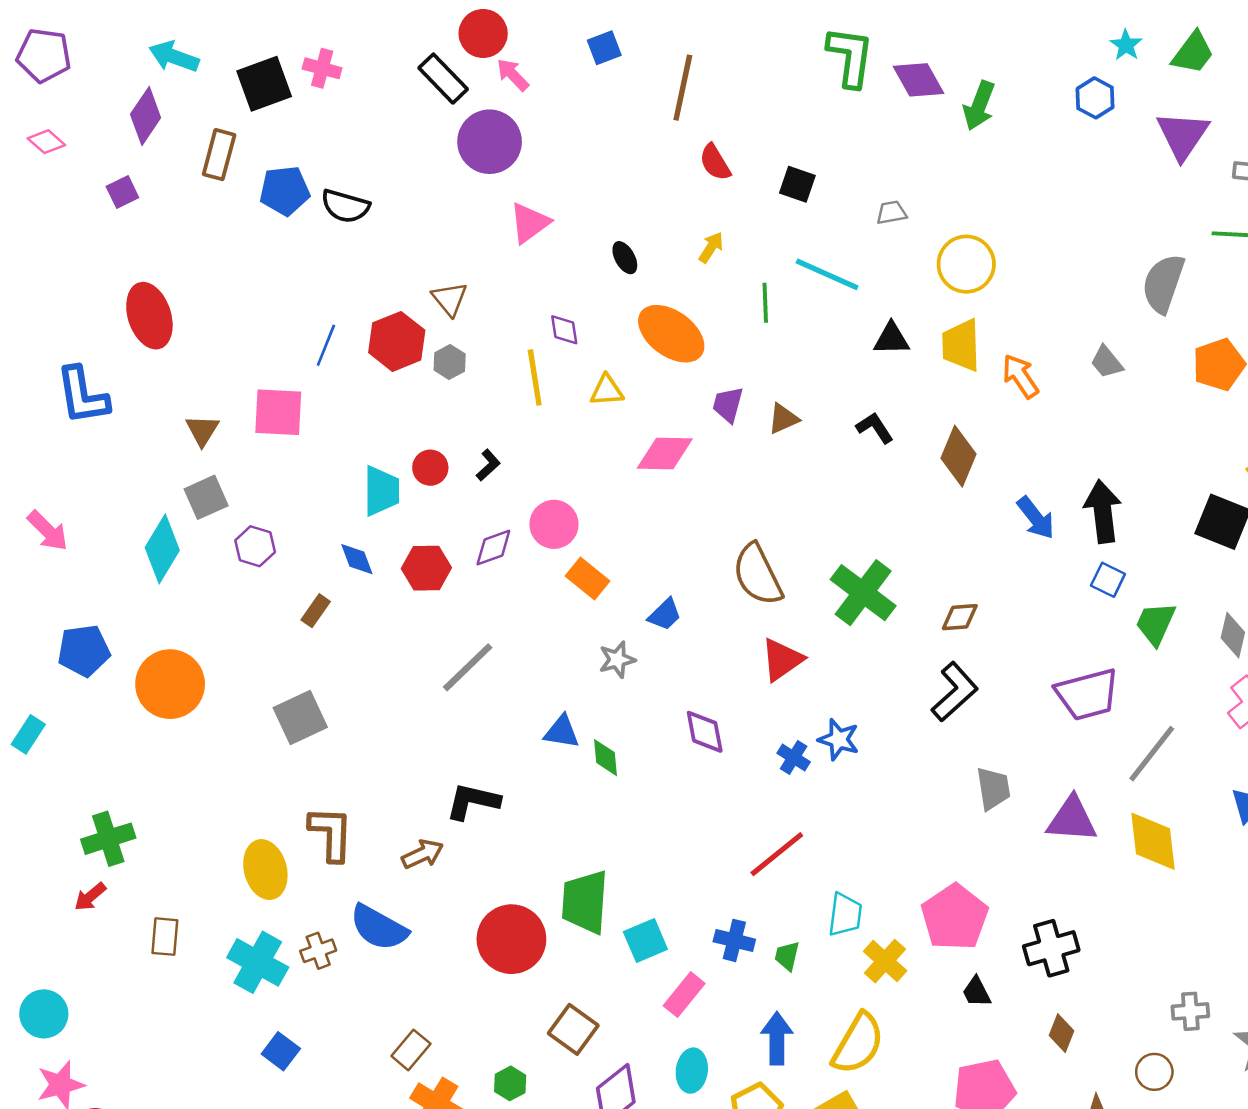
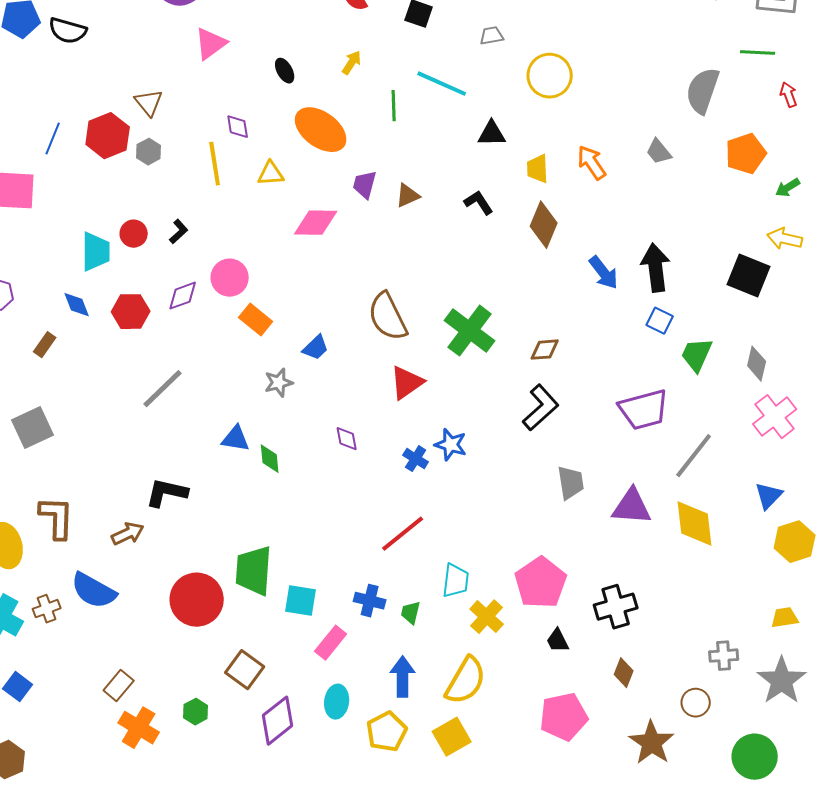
yellow trapezoid: (961, 345) -> (538, 169), moved, size x0.7
purple diamond: (705, 732) -> (347, 439), size x0.7
cyan square: (645, 940) -> (301, 601), turned 32

